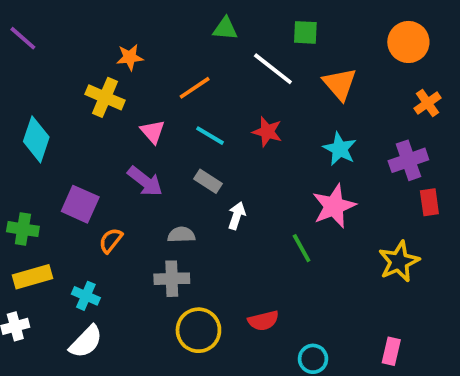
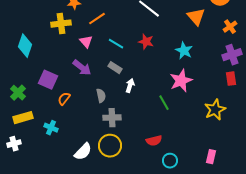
orange triangle: (340, 84) -> (196, 17), moved
orange line: (195, 88) -> (97, 19), moved
yellow cross: (105, 97) -> (61, 24), turned -30
purple cross: (408, 160) -> (232, 55), moved
green cross: (23, 229) -> (18, 93), turned 35
gray semicircle: (181, 235) -> (101, 96), turned 80
gray cross: (172, 279) -> (112, 118), moved
red semicircle: (263, 321) -> (154, 141), moved
white semicircle: (86, 342) -> (83, 152), moved

